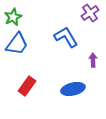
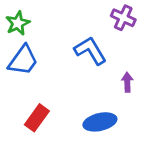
purple cross: (90, 13) -> (123, 18), turned -30

